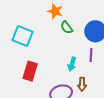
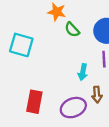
red rectangle: (30, 71) -> (34, 102), moved

